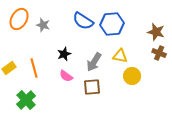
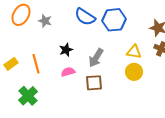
yellow triangle: (120, 56) -> (134, 52), moved
pink semicircle: (66, 76) -> (68, 72), turned 128

